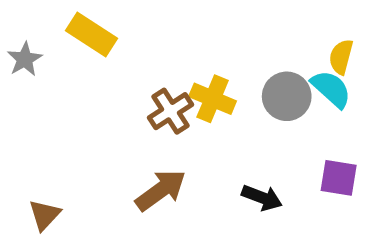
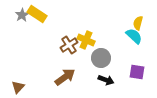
gray star: (25, 59) -> (22, 15), moved
gray circle: (287, 96) -> (101, 58), moved

